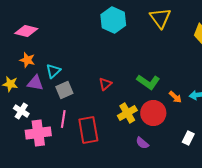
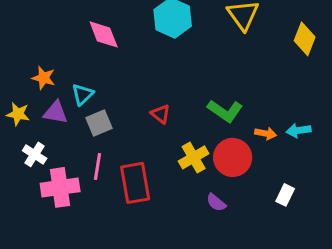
pink diamond: (26, 31) -> (104, 34), moved, turned 55
red triangle: (105, 84) -> (161, 114), turned -40
orange arrow: (175, 97) -> (266, 133), turned -32

